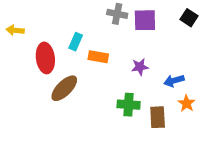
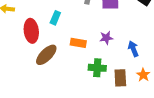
orange rectangle: (98, 57) -> (78, 43), moved
blue arrow: (174, 81) -> (133, 49), turned 84
orange star: (187, 103) -> (143, 75), moved

